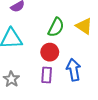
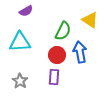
yellow triangle: (84, 26) -> (90, 20), moved
blue arrow: (74, 70) -> (80, 52), moved

